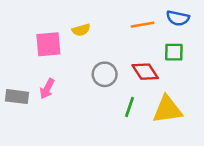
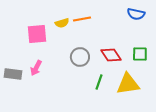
orange line: (143, 25) -> (82, 19), moved
green square: (174, 52) -> (140, 54), moved

